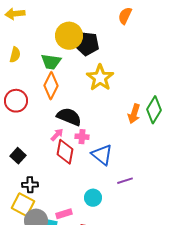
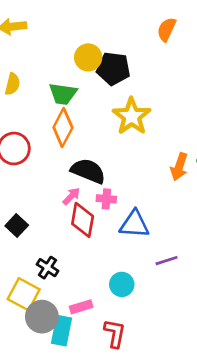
yellow circle: (69, 36) -> (88, 57), size x0.7
blue triangle: (102, 155) -> (134, 224), turned -35
black cross: (30, 185) -> (47, 268), moved, turned 35

